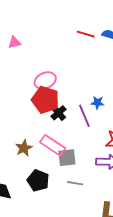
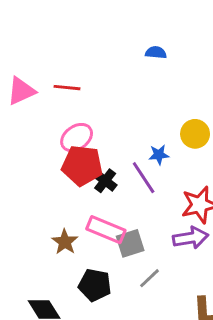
red line: (86, 34) -> (67, 88), moved
pink triangle: (15, 43) -> (21, 91), size x1.5
gray line: (75, 183) -> (149, 278), turned -42

